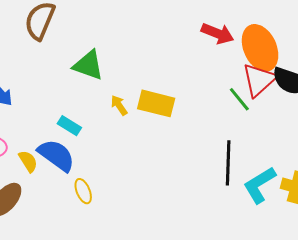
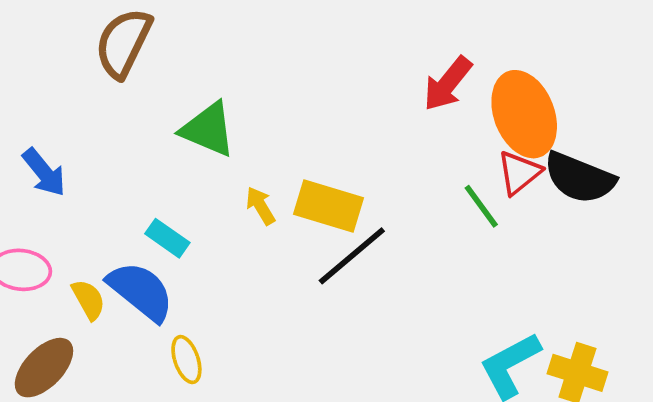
red arrow: (217, 33) -> (448, 84), turned 104
red triangle: (259, 80) -> (519, 173), size x0.7
black line: (228, 163) -> (352, 256), moved, turned 45

